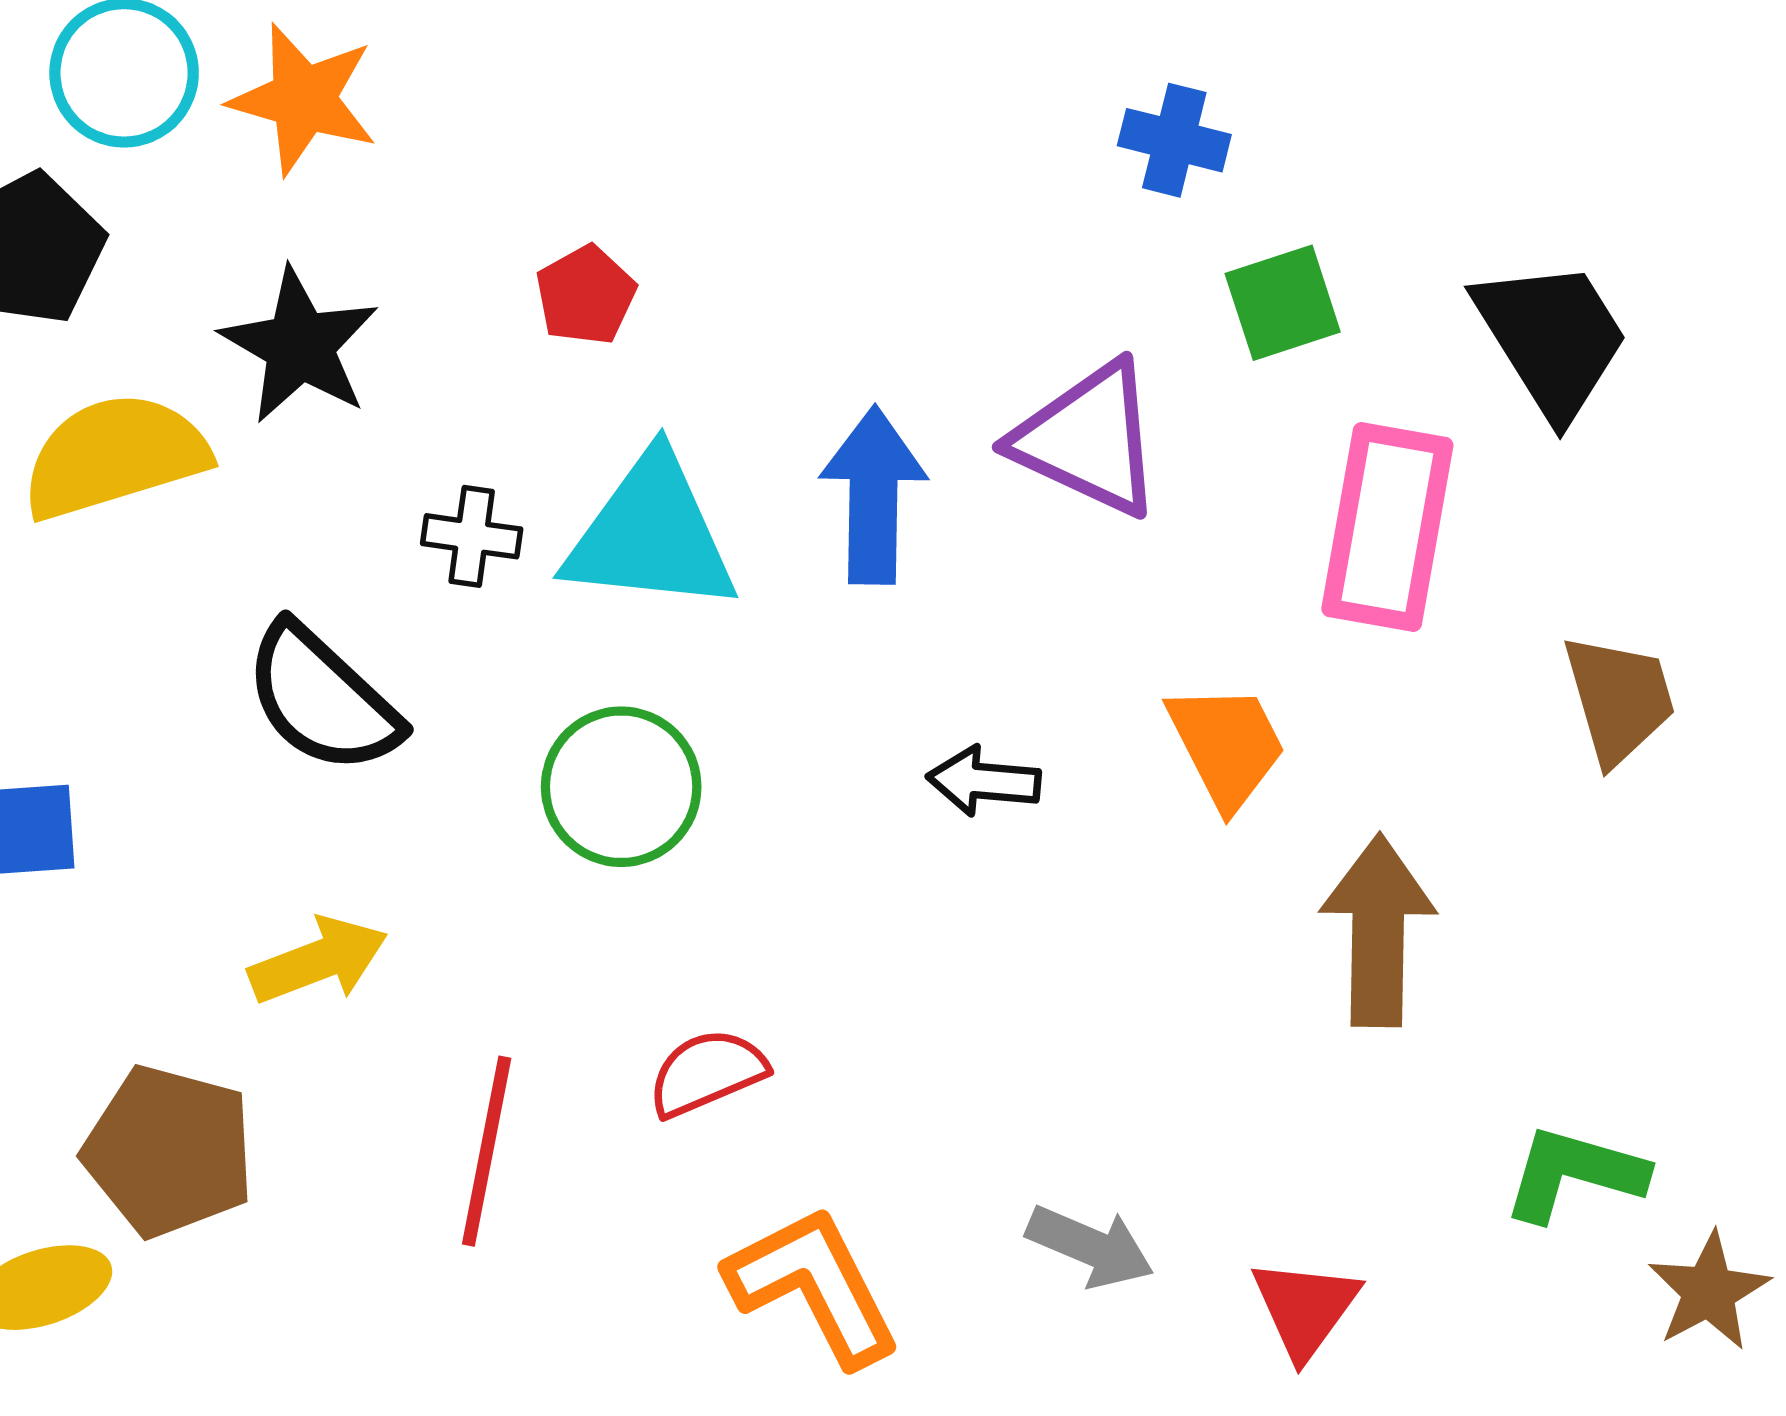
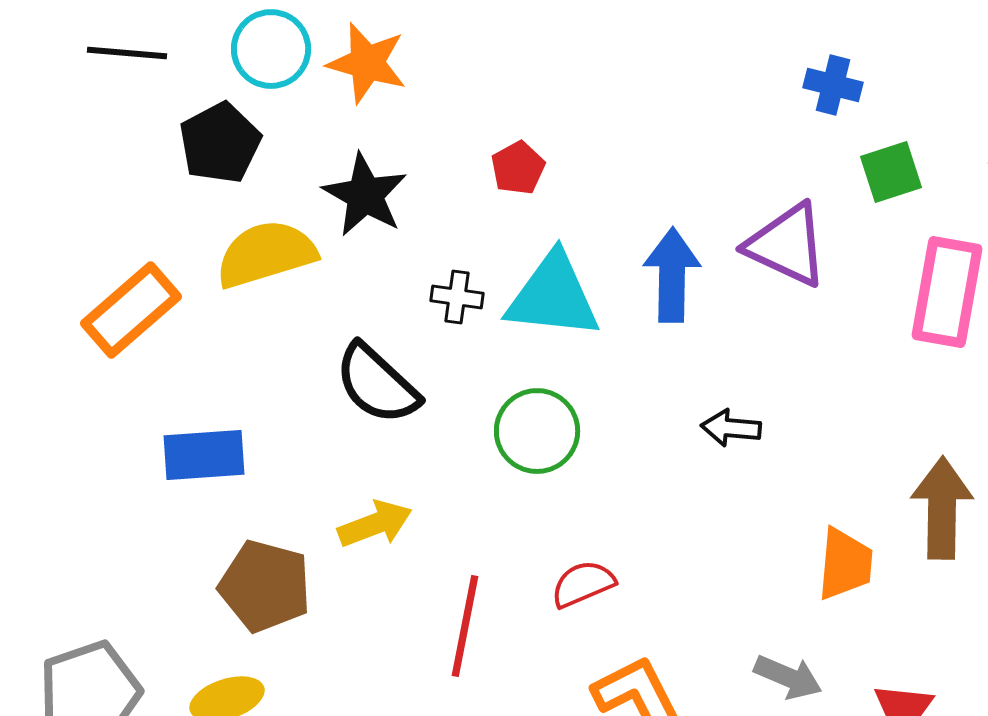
orange trapezoid: (1227, 746) -> (845, 564), moved, turned 32
brown pentagon: (169, 1151) -> (265, 586), moved

